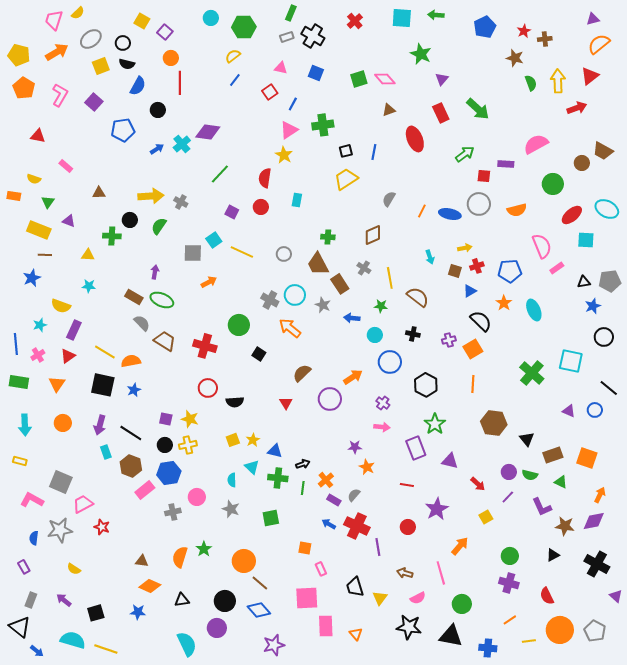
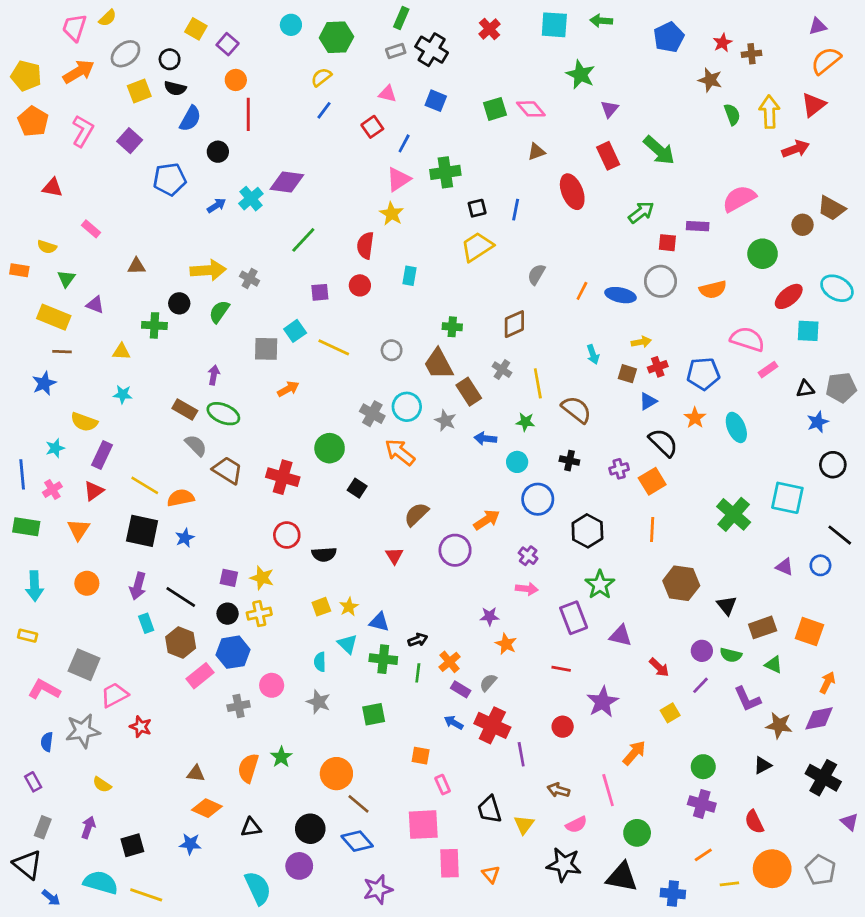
purple square: (232, 212) -> (320, 292), turned -32
pink semicircle: (542, 246) -> (747, 339), turned -50
purple arrow: (64, 600) -> (88, 827), turned 70

